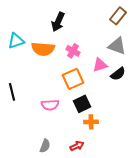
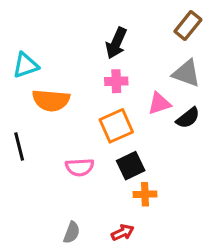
black arrow: (58, 22) -> (116, 43), moved
orange semicircle: (43, 49) -> (51, 100), moved
pink cross: (73, 51) -> (116, 81), turned -32

